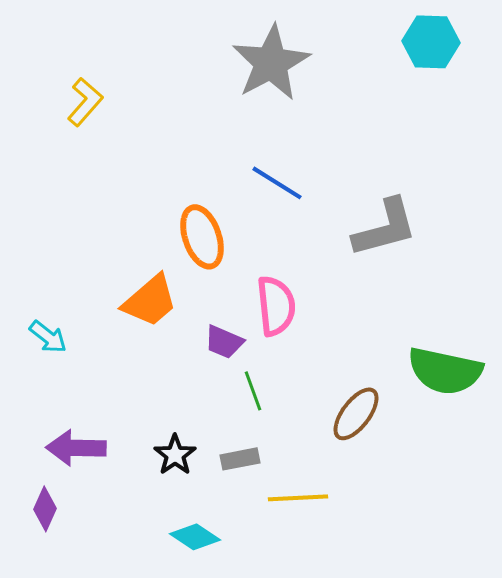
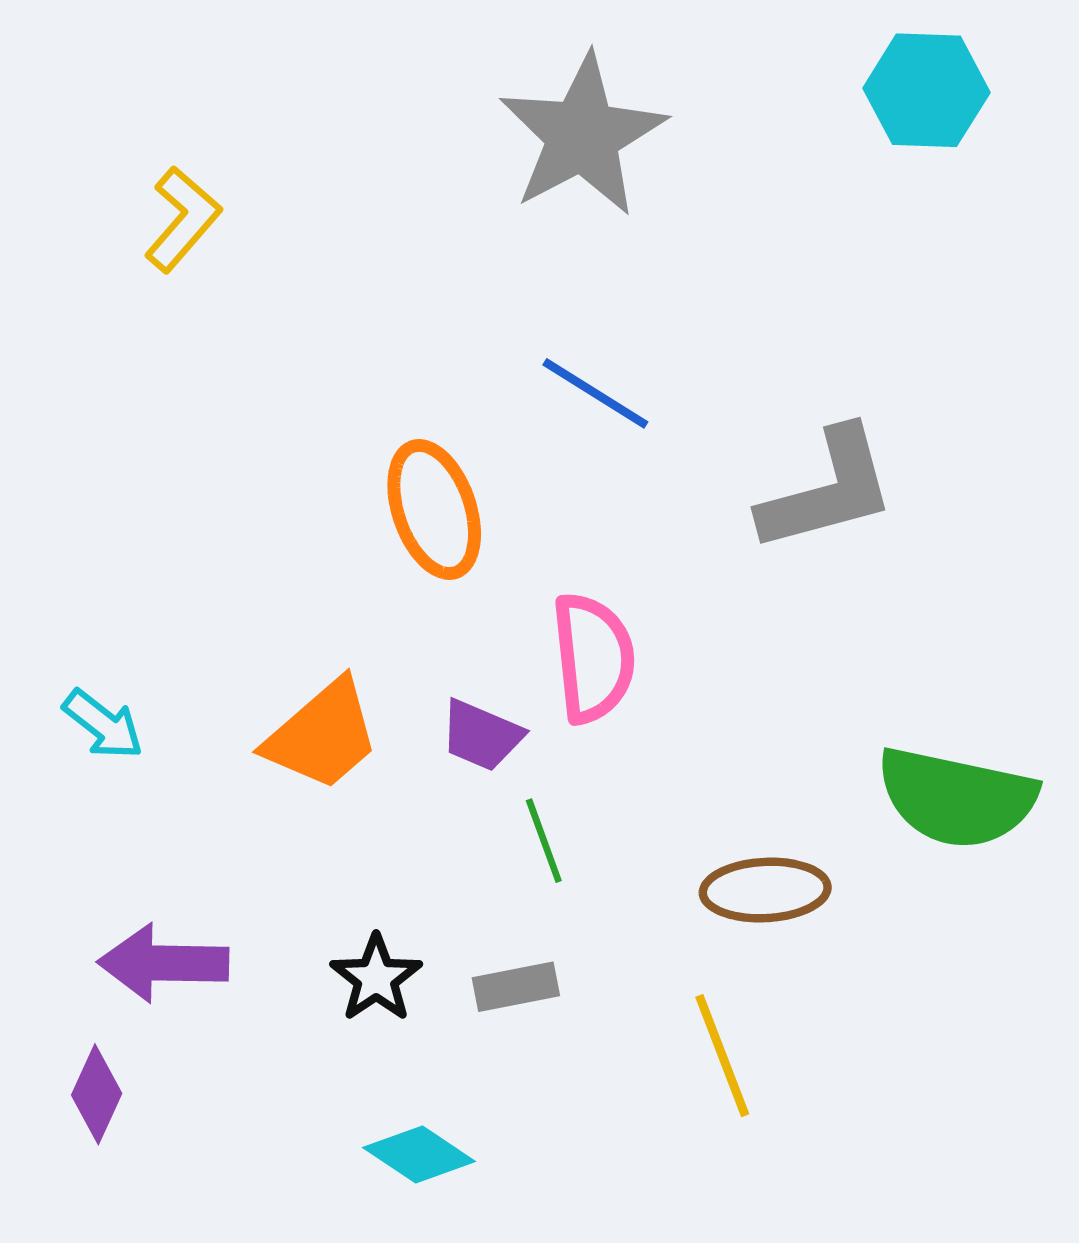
orange trapezoid: (150, 301) -> (322, 735), moved
brown ellipse: (356, 414) -> (765, 890), turned 50
yellow line: (298, 498) -> (722, 1056), moved, turned 72

